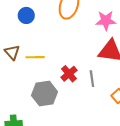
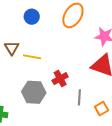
gray line: (92, 79) -> (79, 97), moved

